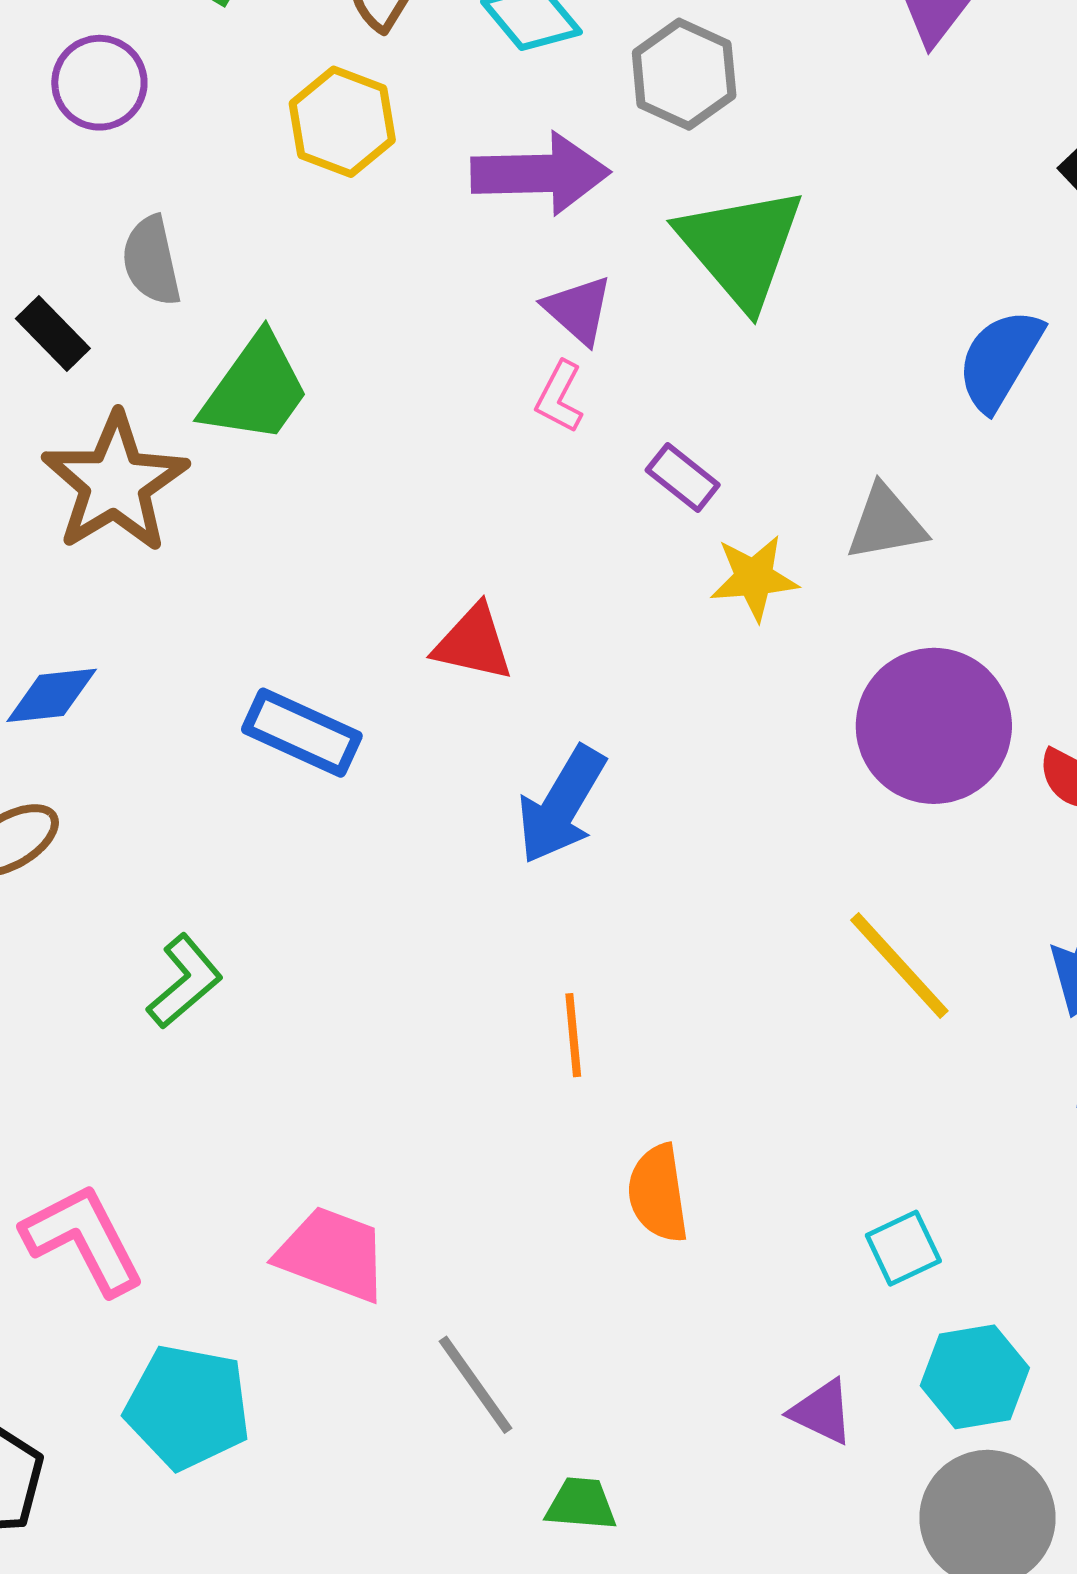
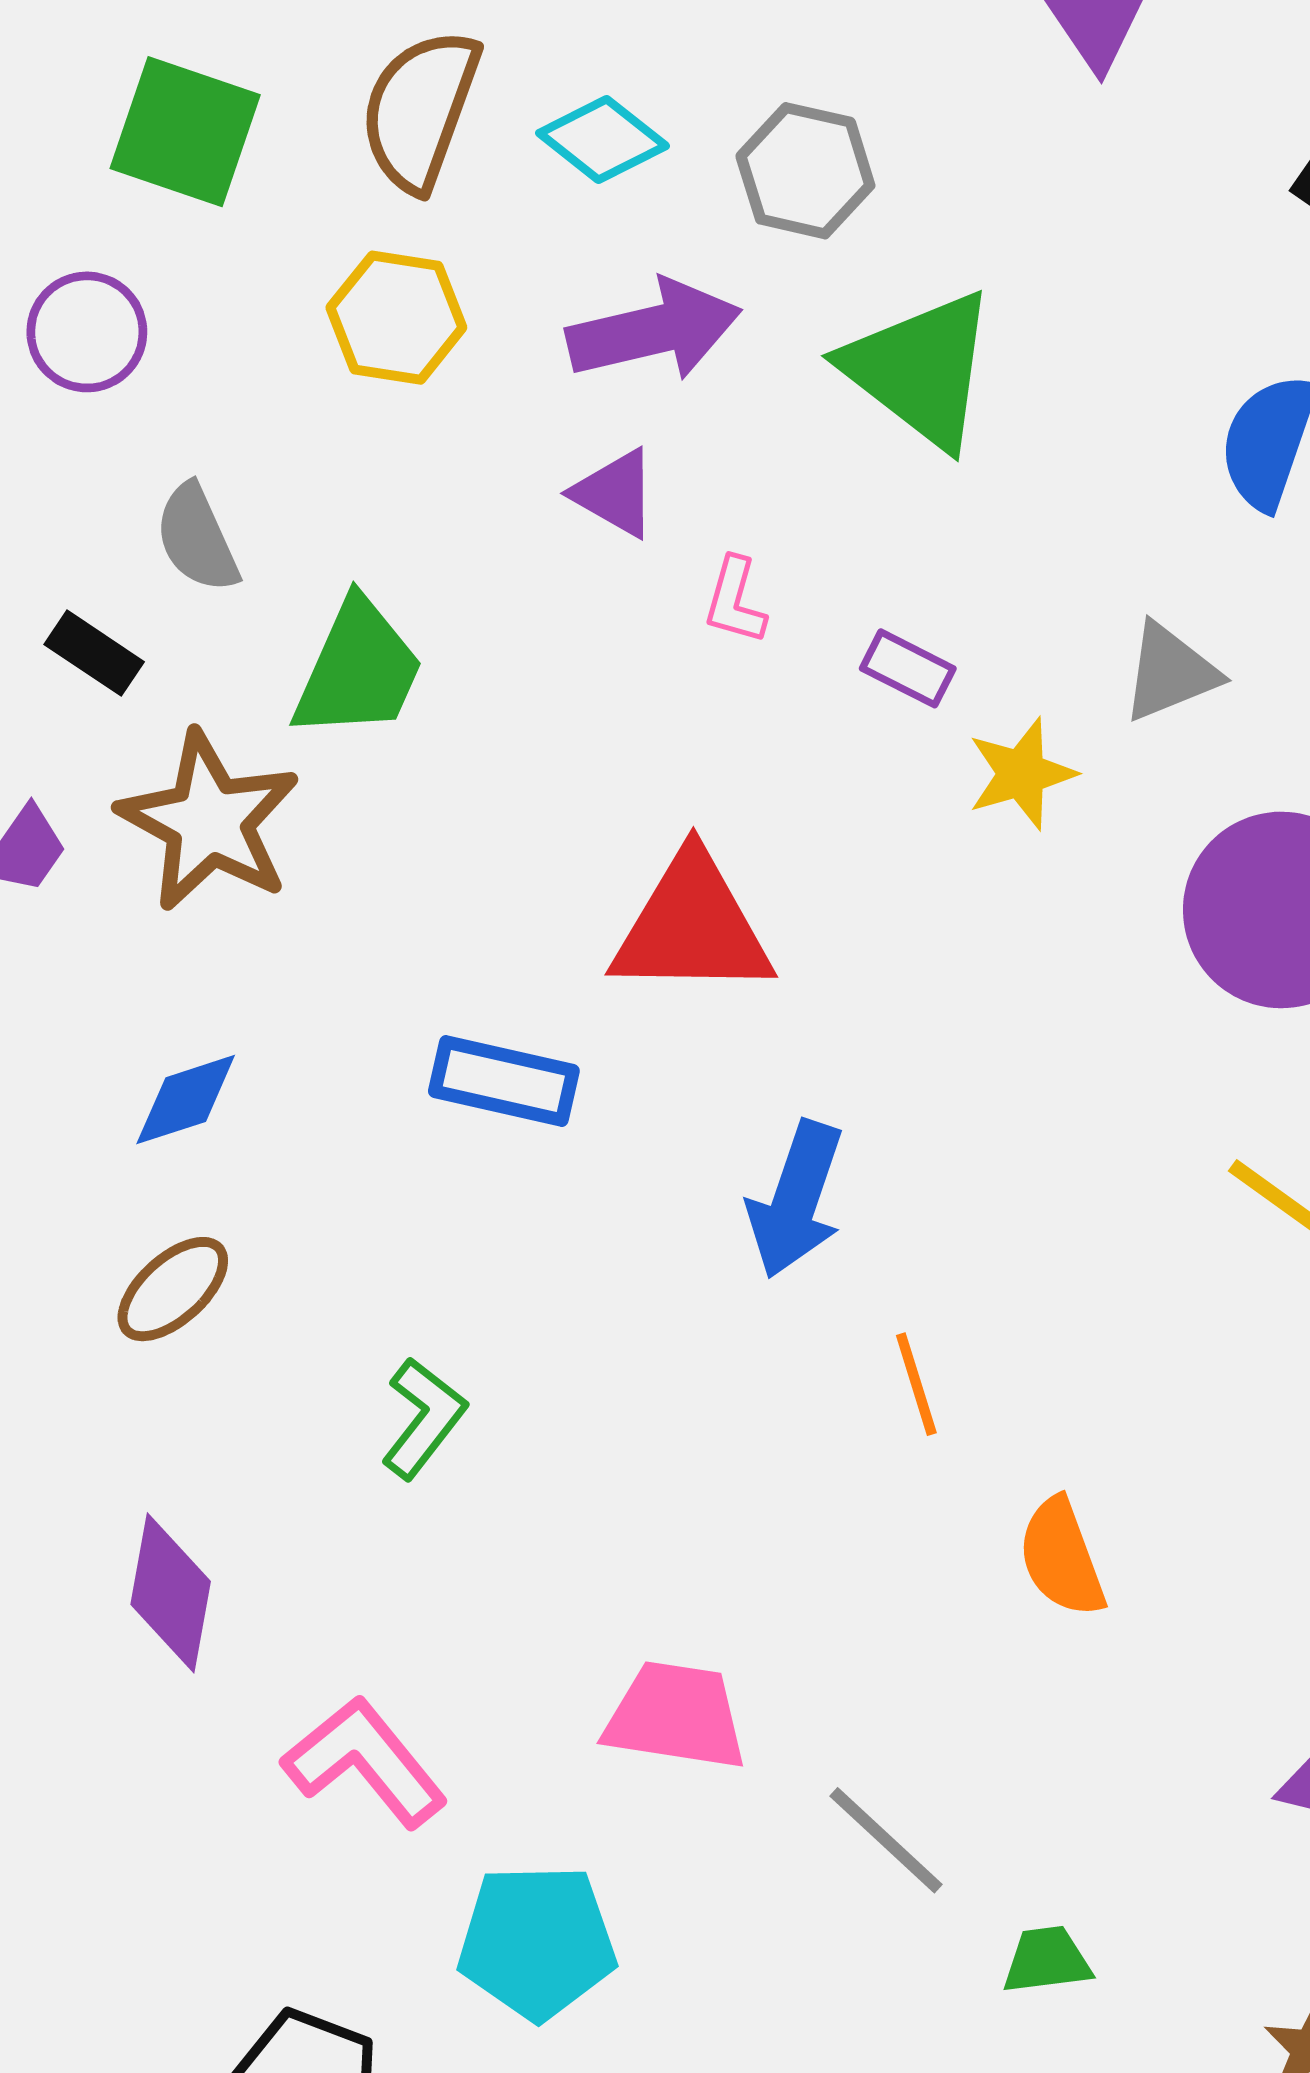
purple triangle: (578, 310) -> (615, 493), moved
red triangle: (473, 643) -> (692, 926), size x1.6
blue arrow: (561, 805) -> (796, 1200), moved

